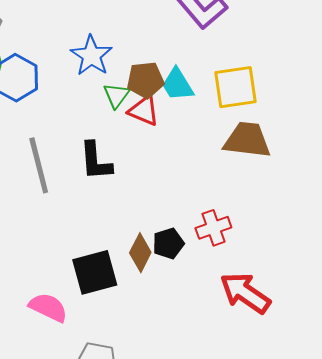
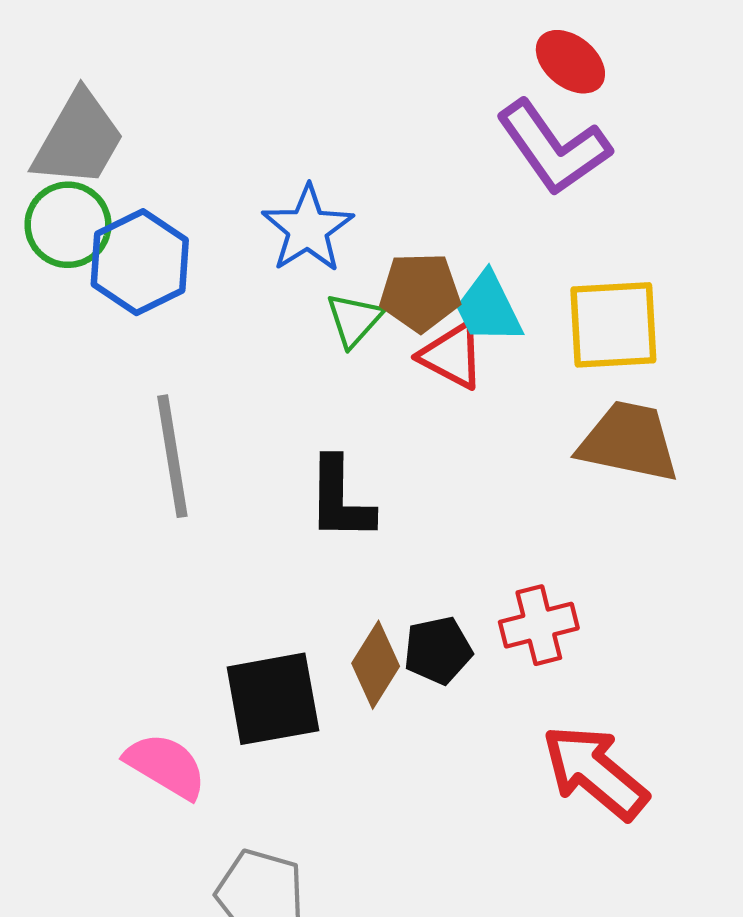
red triangle: (144, 111) -> (452, 356), moved
black L-shape: (96, 161) -> (340, 499), moved

